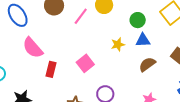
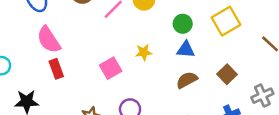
yellow star: (118, 44) -> (144, 52), moved
red rectangle: (51, 69) -> (56, 69), moved, turned -42

